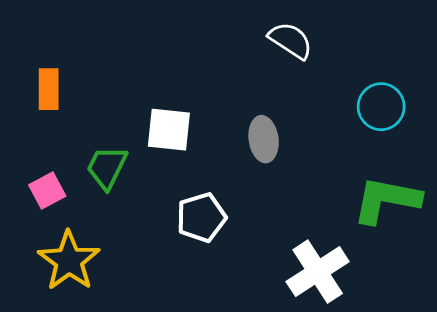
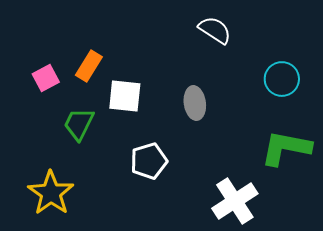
orange rectangle: (49, 89) -> (89, 66), moved, turned 32
pink square: (47, 190) -> (46, 78), moved

